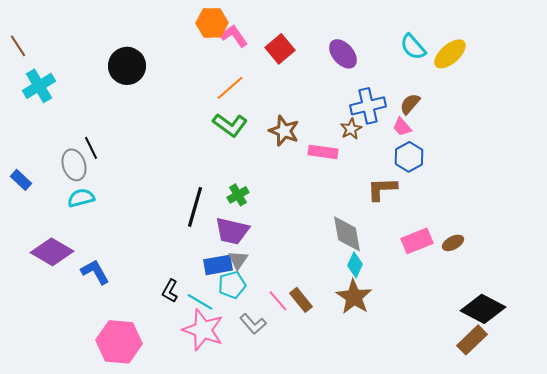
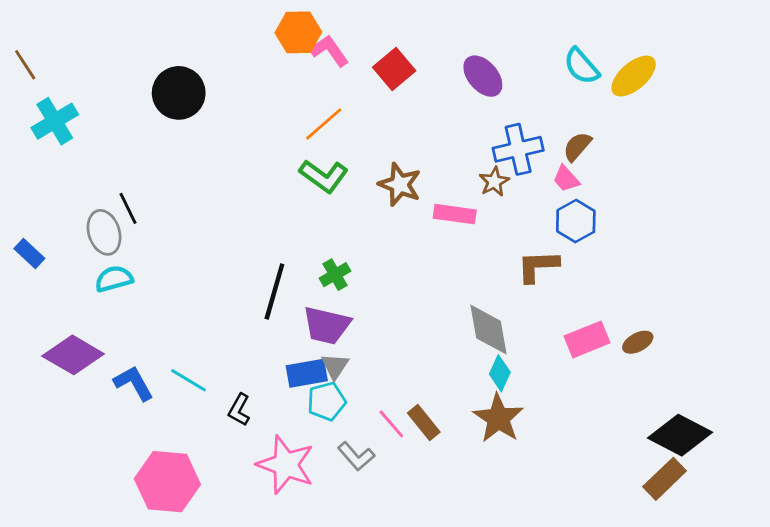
cyan line: (200, 302) -> (189, 380), moved

